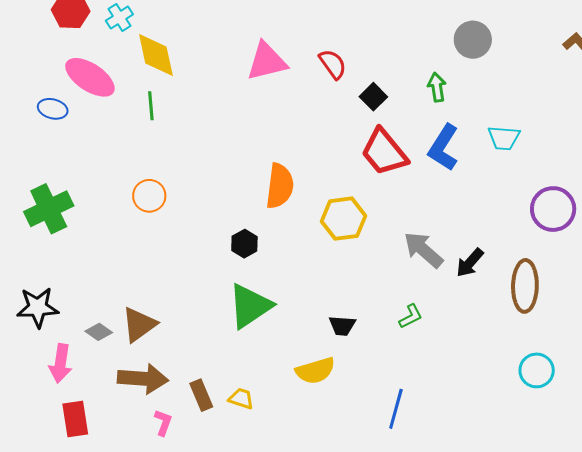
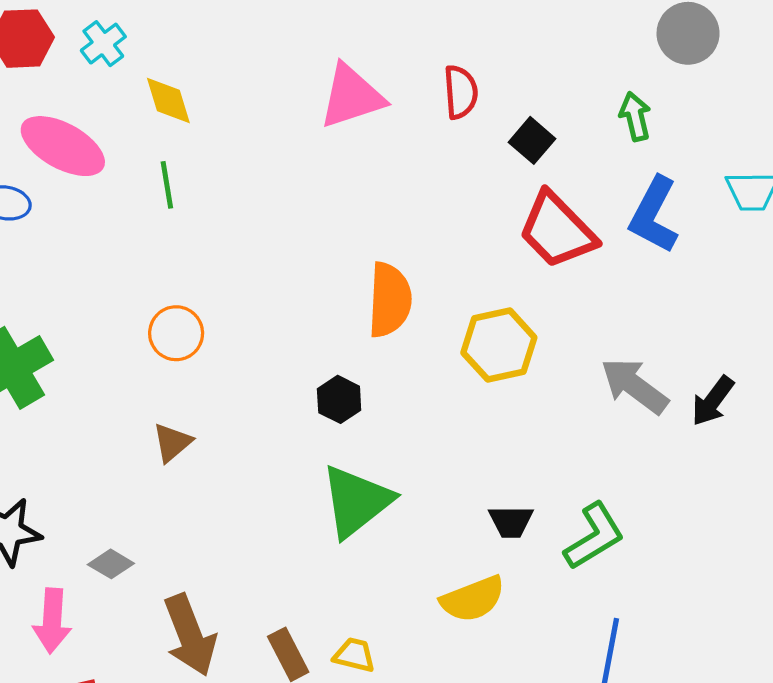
yellow diamond: (156, 55) -> (168, 100), size x0.7
red semicircle: (333, 64) -> (461, 92), turned 36
green L-shape: (411, 316) -> (594, 536), moved, size x1.6
brown triangle: (139, 324) -> (172, 442), moved, size x0.7
brown arrow: (143, 379) -> (190, 635), turned 69

